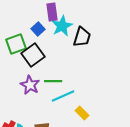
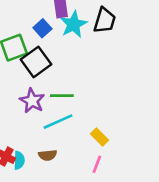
black trapezoid: (82, 37) -> (105, 20), moved
cyan line: (63, 96) -> (58, 122), moved

